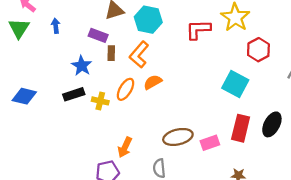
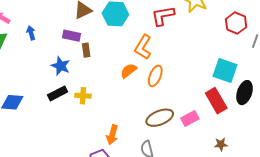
red hexagon: (258, 50) -> (236, 23), moved
orange L-shape: (139, 55) -> (143, 47), moved
cyan square: (235, 84) -> (225, 70), moved
orange ellipse: (126, 89) -> (155, 76), moved
red rectangle: (241, 128) -> (216, 101), turned -35

